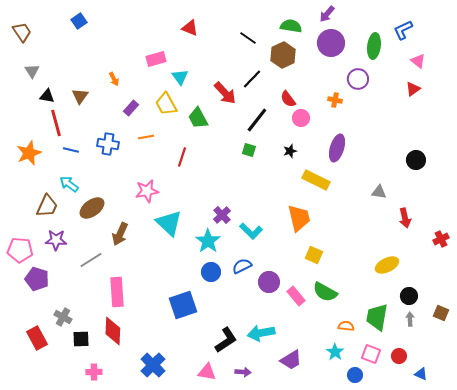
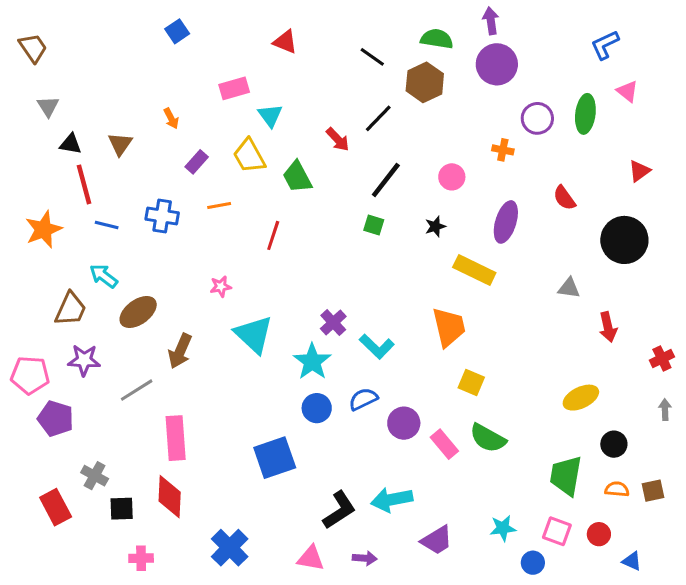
purple arrow: (327, 14) -> (491, 21), turned 132
blue square: (79, 21) -> (177, 31), moved
green ellipse: (374, 46) -> (585, 114), moved
red triangle: (413, 89) -> (639, 171), moved
red arrow: (225, 93) -> (338, 139), size x0.7
red semicircle: (288, 99) -> (564, 198), moved
black circle: (416, 160) -> (624, 240), size x1.6
pink star: (147, 191) -> (221, 286), size x0.6
brown square: (441, 313) -> (653, 491), moved, turned -35
gray arrow: (410, 319) -> (665, 410), moved
orange semicircle: (346, 326) -> (617, 489), moved
cyan star: (335, 352) -> (503, 528), turned 30

